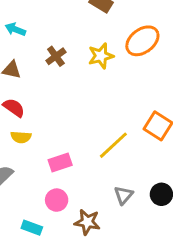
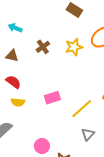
pink rectangle: (60, 162) -> (52, 98), moved
gray triangle: (124, 195) -> (88, 134), moved

